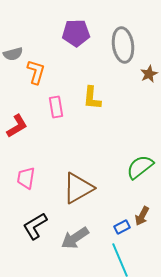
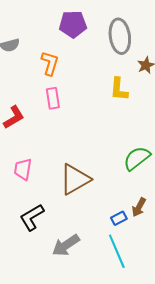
orange L-shape: (36, 72) -> (50, 63), moved
yellow L-shape: (92, 98) -> (119, 89), moved
gray arrow: (75, 238) -> (66, 245), moved

